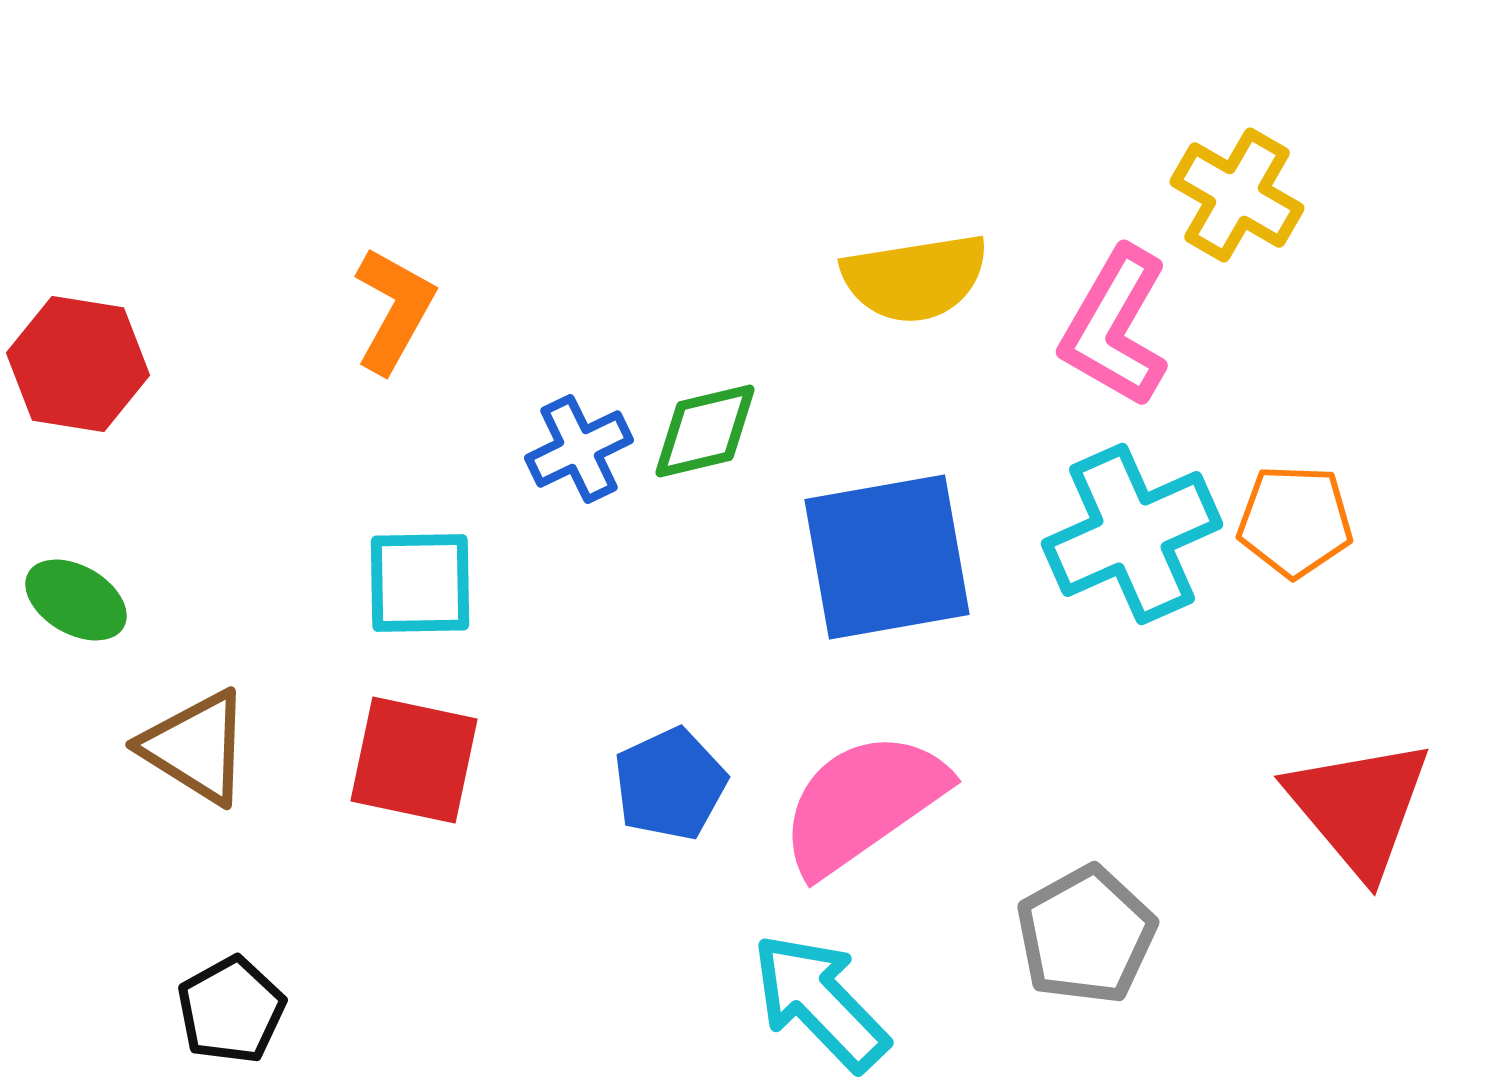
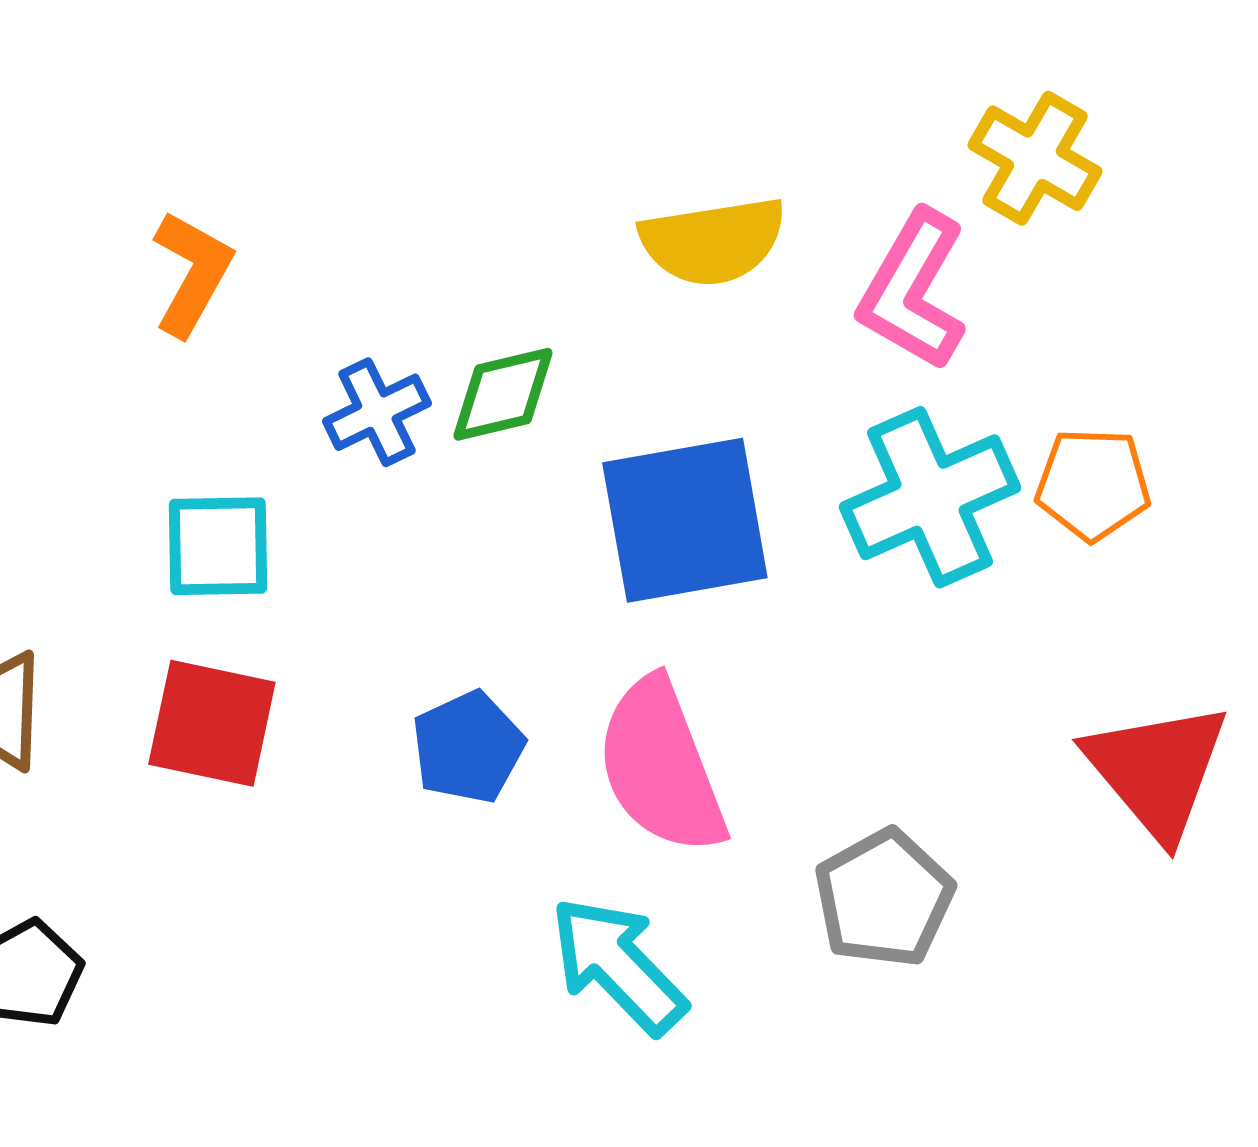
pink semicircle: (863, 803) -> (661, 766), turned -76

